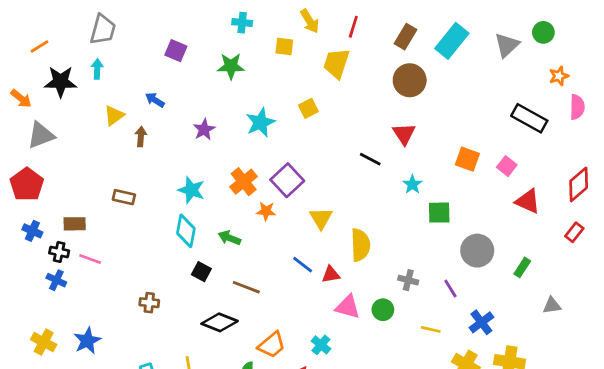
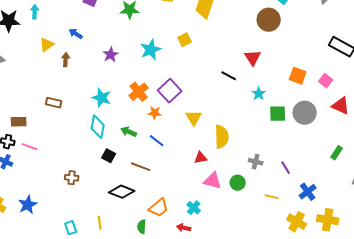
brown circle: (410, 80) -> (269, 20), moved
gray circle: (477, 251) -> (305, 113), moved
blue line: (303, 265) -> (157, 141), moved

